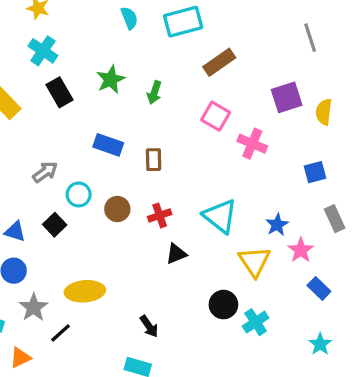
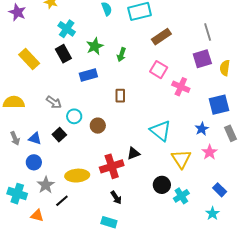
gray line: (310, 38) -> (208, 32), moved
cyan cross: (43, 51) -> (67, 29), moved
blue rectangle: (108, 145) -> (88, 75), moved, turned -36
gray arrow: (45, 172) -> (54, 102), turned 70
blue square: (315, 172) -> (219, 105), size x1.5
red cross: (160, 215) -> (112, 166), moved, size x1.6
blue star: (277, 225) -> (202, 129), moved
blue rectangle: (319, 288) -> (220, 190), moved
cyan star: (320, 344) -> (212, 213), moved
orange triangle: (20, 358) -> (37, 216), turned 40

